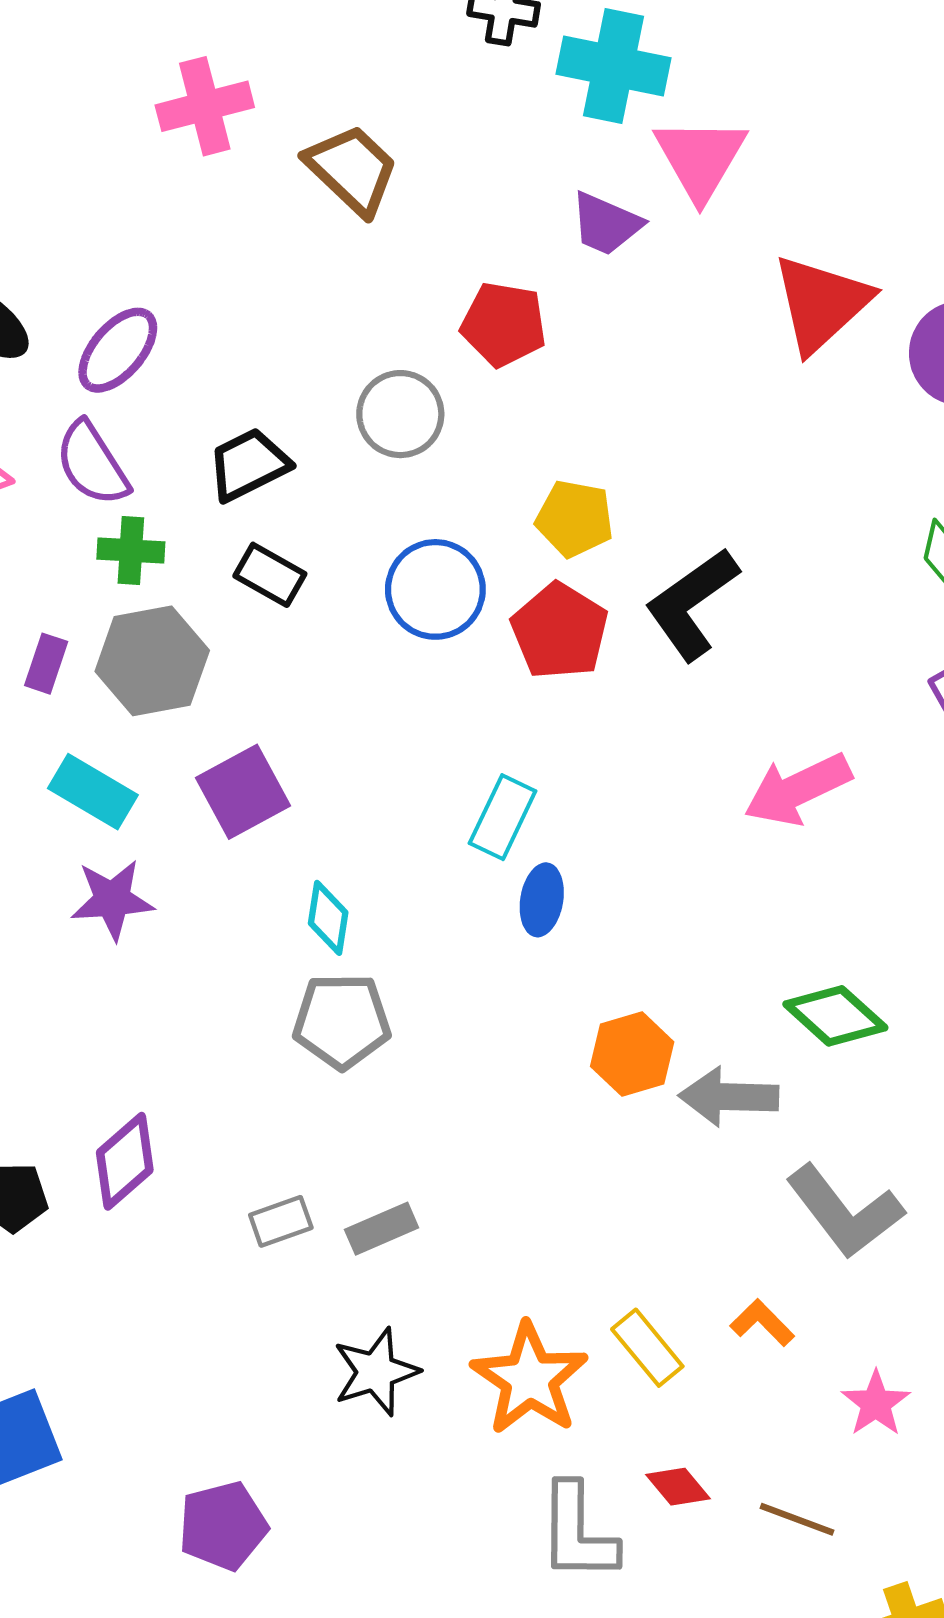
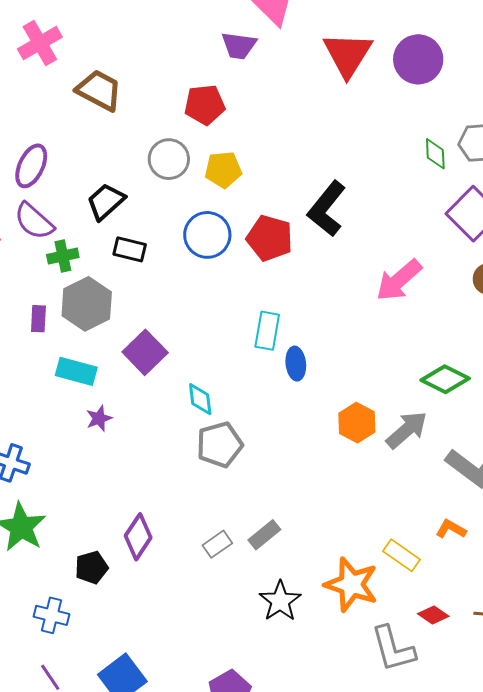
brown trapezoid: (352, 170) -> (99, 90), moved
yellow pentagon: (575, 519) -> (223, 170), moved
purple star: (112, 900) -> (99, 418), size x0.7
gray arrow: (729, 1097) -> (407, 430), turned 153

